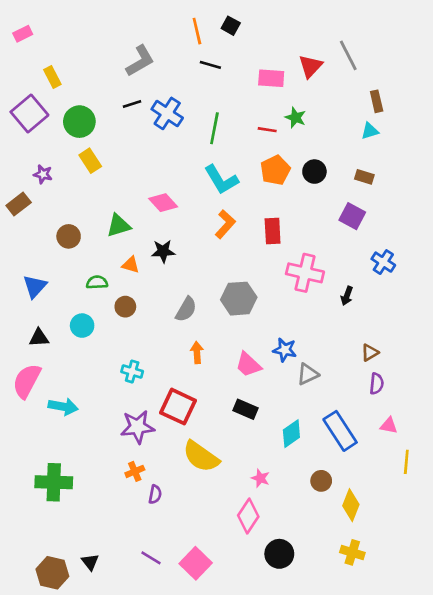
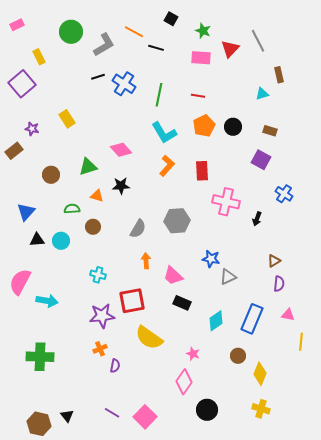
orange line: (197, 31) -> (134, 32), moved, turned -48
green star: (296, 118) -> (203, 31), moved
green circle: (79, 122) -> (71, 32), moved
cyan triangle: (370, 131) -> (262, 94), moved
black triangle: (39, 338) -> (37, 240), moved
pink trapezoid: (248, 365) -> (173, 276), moved
red square: (178, 407) -> (132, 301), turned -36
blue rectangle: (340, 431) -> (252, 319), turned 56

